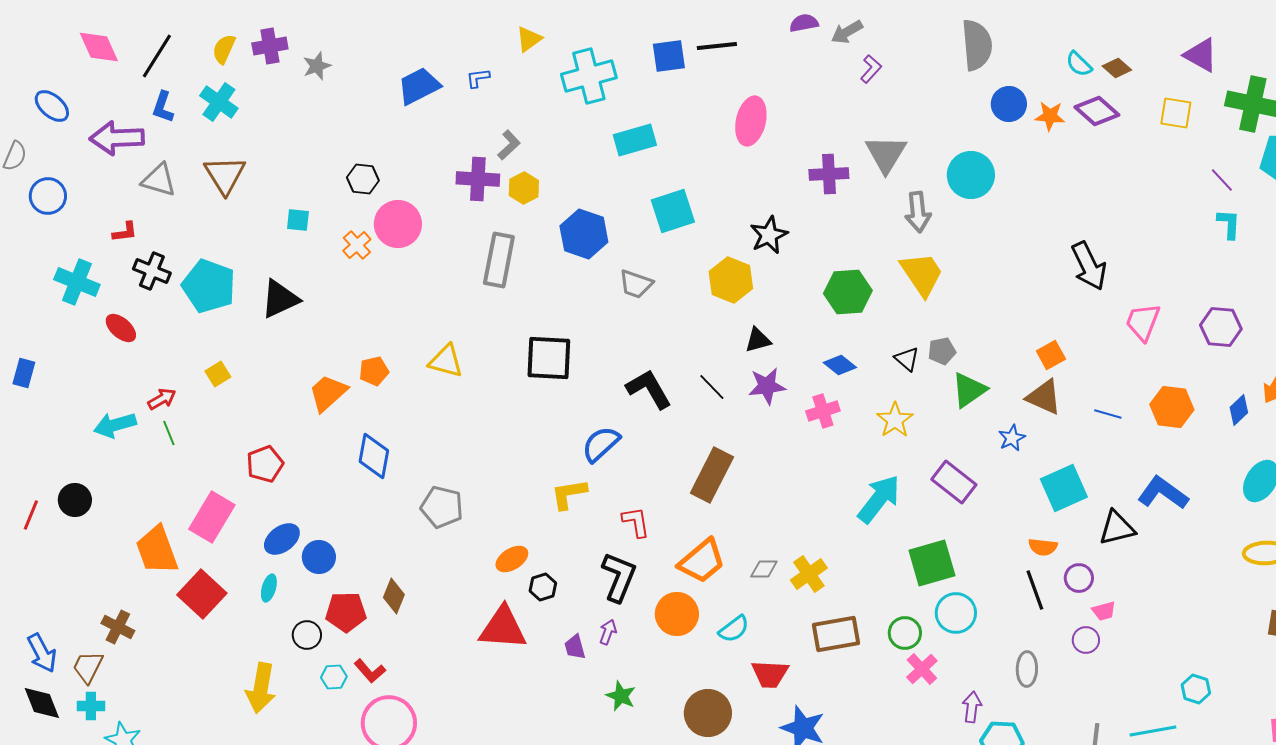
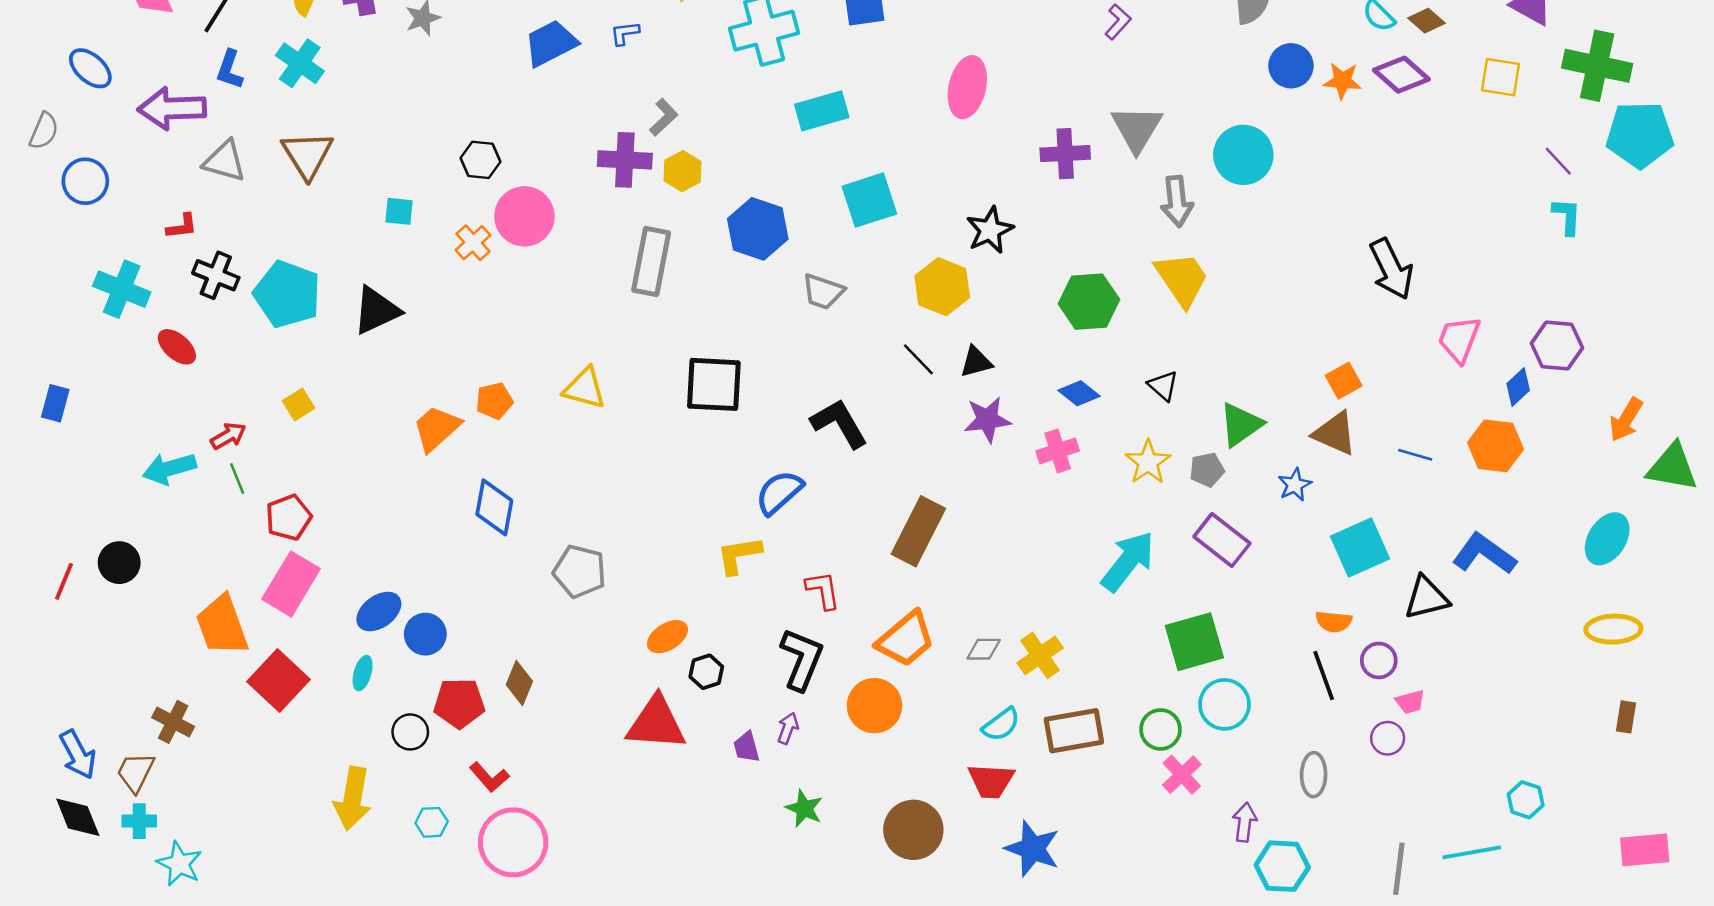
gray pentagon: (942, 351) -> (1207, 470), moved
black line: (712, 387) -> (918, 359), moved
blue diamond: (1239, 410) -> (1518, 387), moved
red pentagon: (265, 464) -> (289, 517), moved
cyan semicircle: (734, 629) -> (1001, 724), moved
cyan hexagon: (334, 677) -> (432, 822), moved

